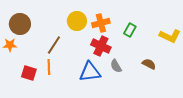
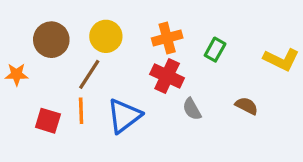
yellow circle: (77, 21) -> (106, 36), moved
brown circle: (20, 24) -> (51, 40), moved
blue triangle: (90, 72) -> (124, 116), moved, turned -30

